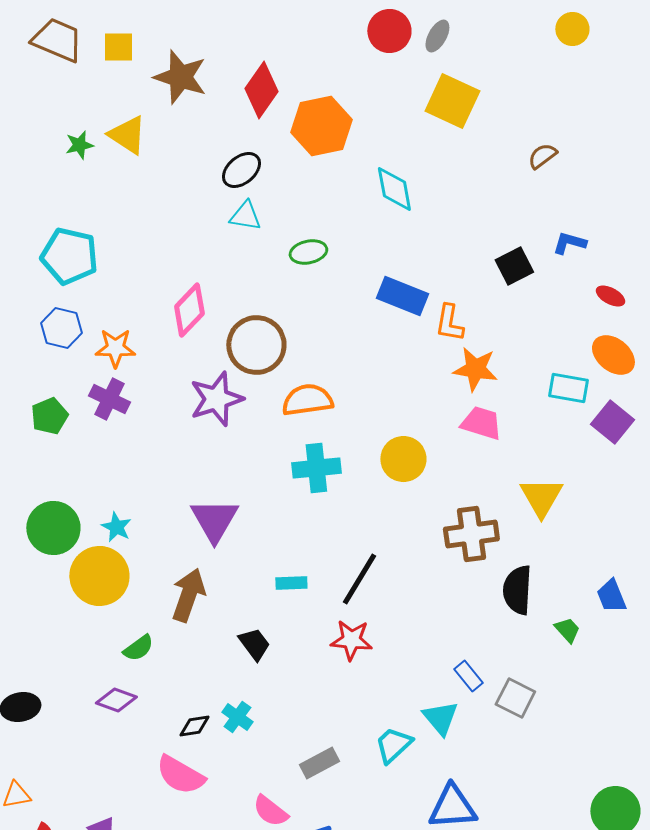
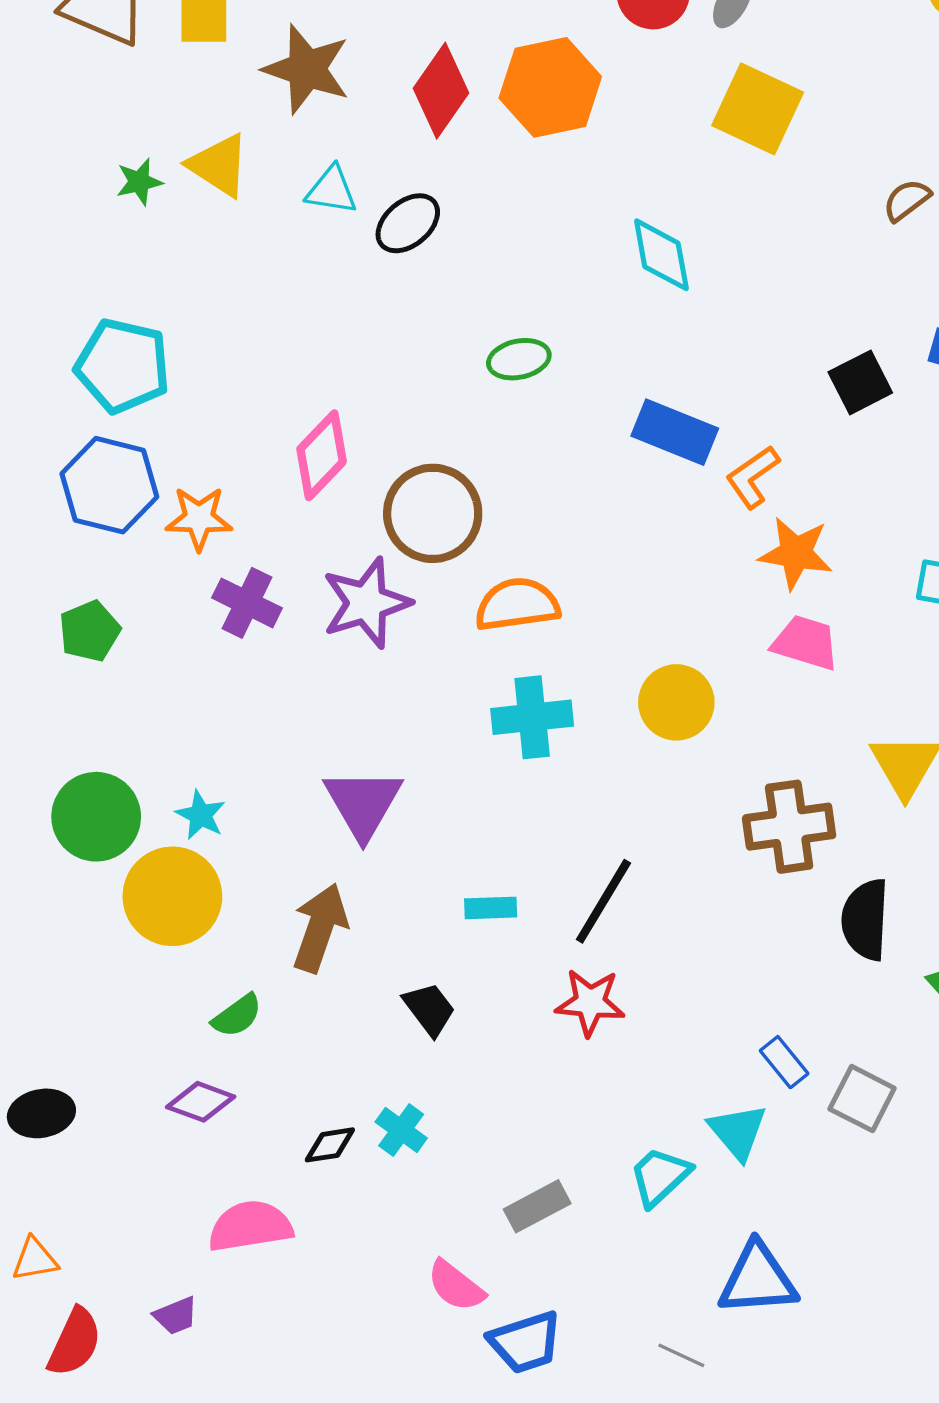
orange hexagon: (321, 126) -> (550, 87), moved
cyan triangle: (245, 216) -> (332, 190), moved
orange L-shape: (449, 323) -> (753, 477), turned 45
blue hexagon: (61, 328) -> (109, 485), size x1.4
purple cross: (109, 399) -> (247, 603), moved
pink semicircle: (180, 775) -> (250, 1226), moved, turned 141

